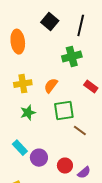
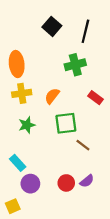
orange ellipse: (18, 42) -> (17, 64), moved
purple circle: (39, 158) -> (30, 184), moved
purple semicircle: (84, 172) -> (87, 181), moved

